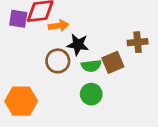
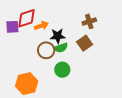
brown cross: (138, 42) -> (89, 21), moved
green semicircle: (91, 66) -> (61, 48), moved
green circle: (91, 94) -> (62, 70), moved

